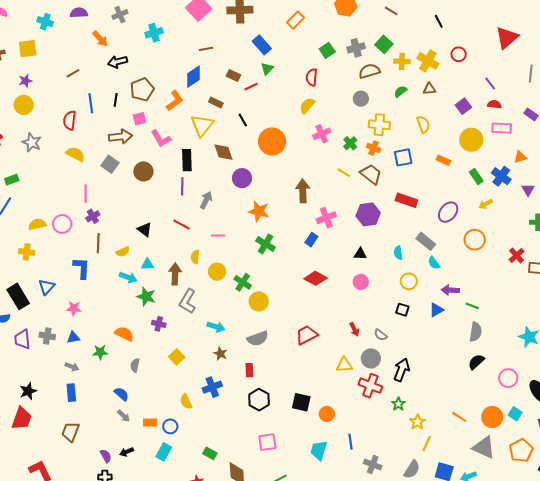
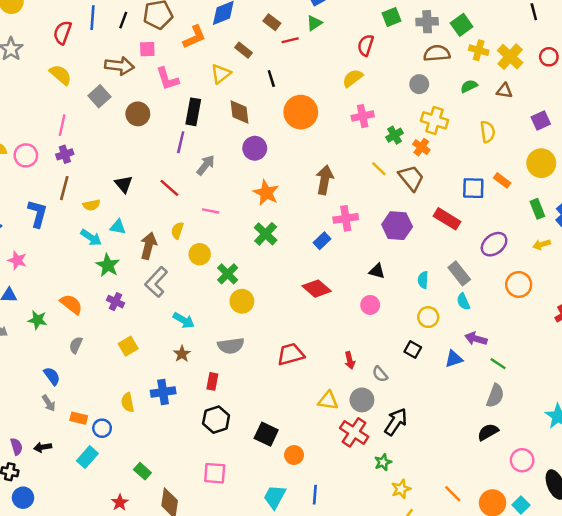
yellow triangle: (202, 125) -> (221, 74), size x0.7
blue square: (403, 157) -> (473, 188), moved

